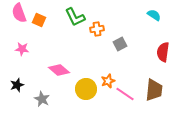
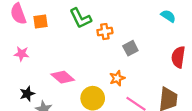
orange square: (39, 20) -> (40, 22), turned -32
orange star: (108, 81) -> (117, 78), moved
black star: (17, 85) -> (27, 94), moved

